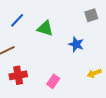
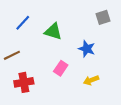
yellow arrow: (94, 73) -> (91, 80), moved
pink rectangle: (53, 81) -> (61, 68), moved

